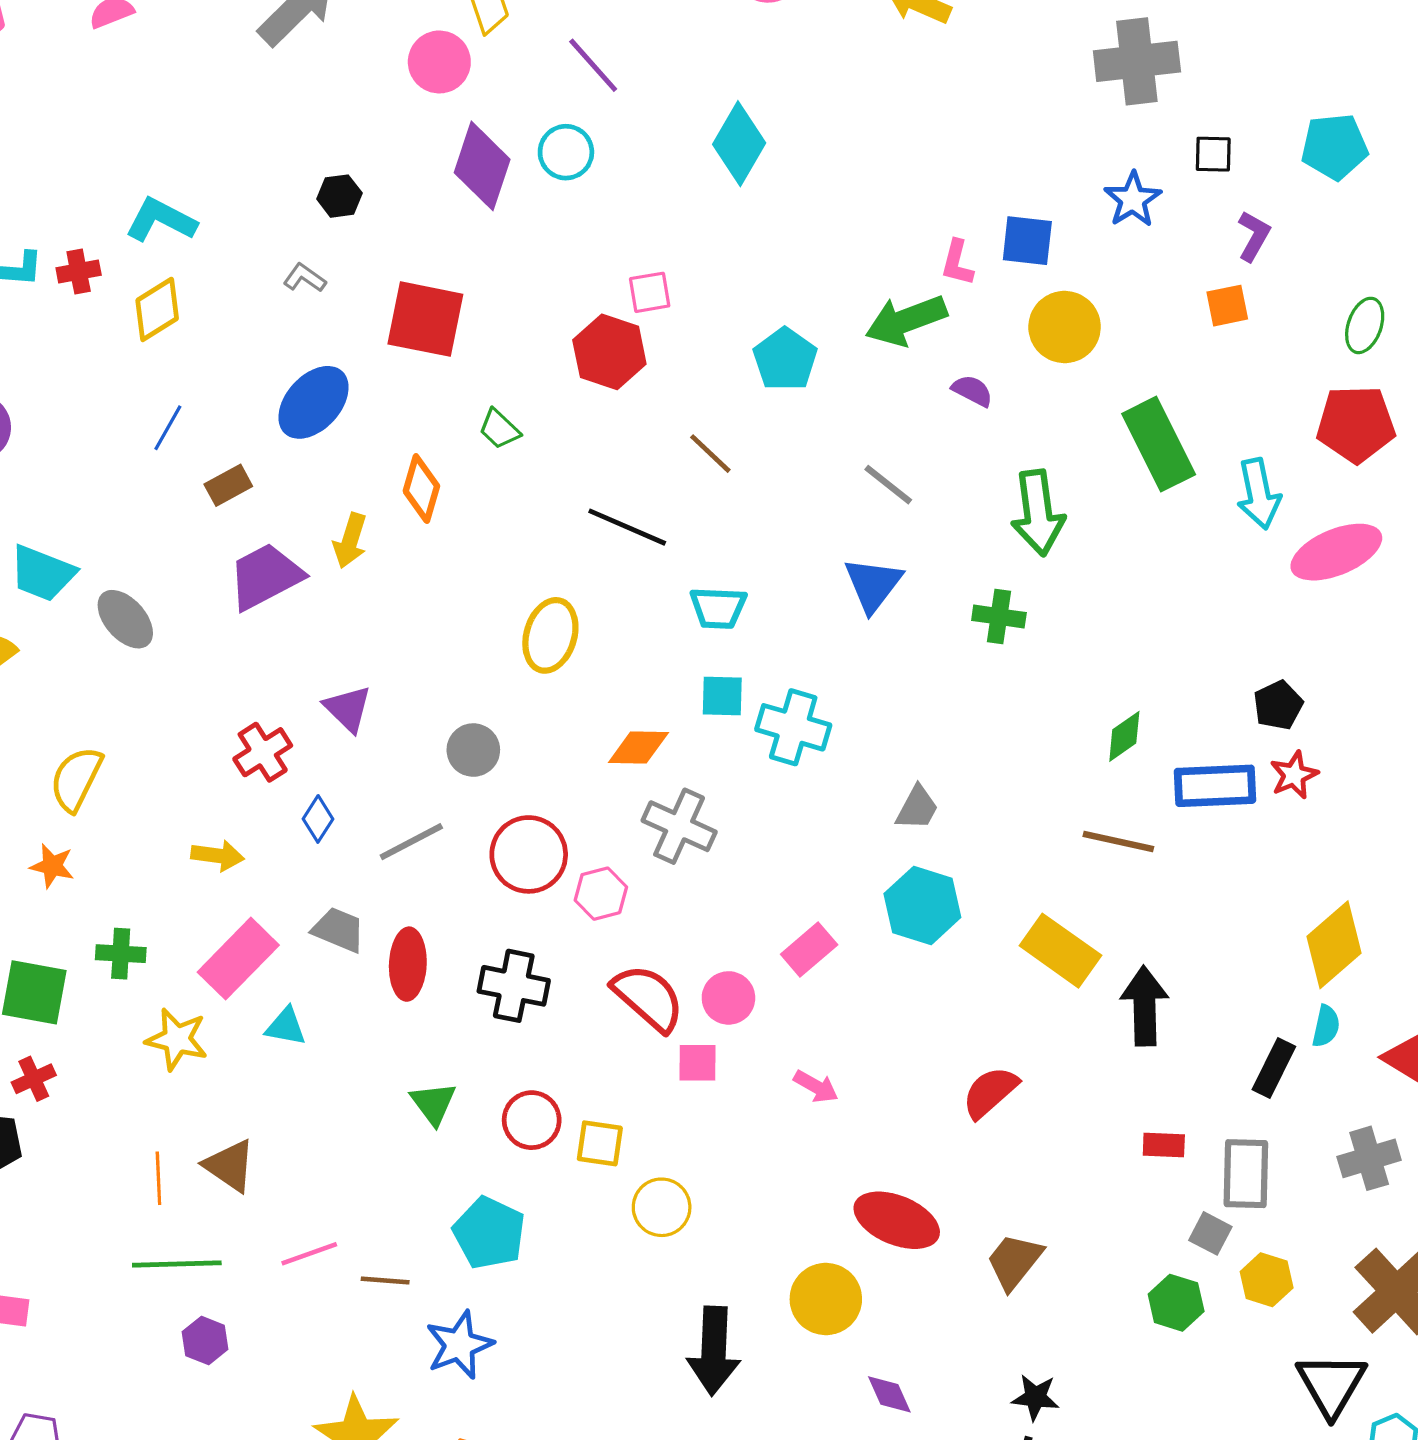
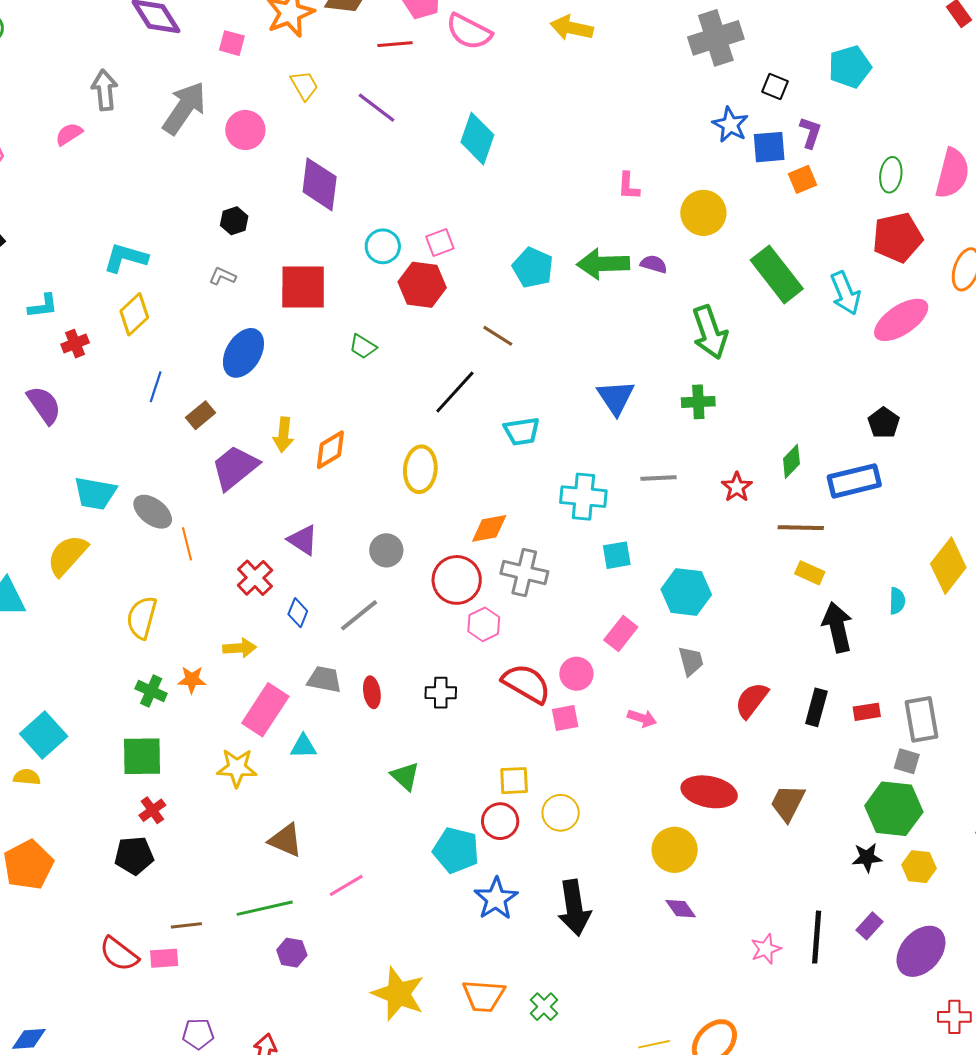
pink circle: (439, 62) -> (245, 130), moved
cyan circle: (566, 152) -> (383, 246), moved
black square: (1213, 154) -> (775, 86), turned 32
blue square: (1027, 241) -> (769, 147), moved
red cross: (79, 272) -> (75, 344), moved
green arrow: (906, 320) -> (603, 264), moved, turned 30
gray line: (888, 485) -> (658, 478), moved, turned -30
orange diamond: (421, 489) -> (330, 450), moved, turned 54
black line: (627, 527) -> (455, 392), turned -60
cyan square: (722, 696) -> (617, 555), moved
red star: (1294, 775) -> (737, 487), moved
gray trapezoid: (917, 808) -> (691, 661), moved, turned -32
red circle: (529, 854) -> (457, 580), moved
orange star: (52, 866) -> (192, 680), moved
yellow rectangle: (1060, 951) -> (810, 573), moved, size x0.6
green cross: (121, 954) -> (151, 691), moved, turned 32
red ellipse: (408, 964) -> (372, 692), size x0.7
black cross: (514, 986) -> (441, 693), size x0.7
cyan semicircle: (1326, 1026) -> (897, 601), moved
black rectangle: (1274, 1068) -> (816, 707), moved
red circle: (532, 1120) -> (500, 821), moved
orange line: (158, 1178) -> (187, 544), moved
yellow hexagon: (1267, 1280) -> (919, 867), moved
brown line: (385, 1281) -> (186, 925), moved
green hexagon: (1176, 1303) -> (894, 809), size x1.6
blue star: (459, 1345) -> (496, 899), moved
black arrow: (714, 1351) -> (574, 908), moved
purple diamond: (889, 1394) -> (681, 909), moved
black star: (1035, 1397) -> (867, 857), moved

